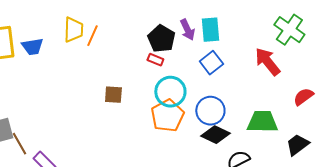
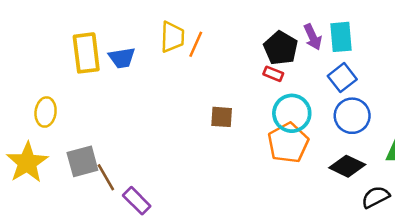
blue circle: (210, 111) -> (352, 116), moved

